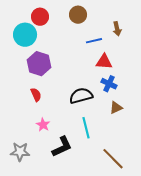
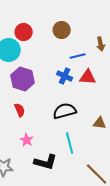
blue cross: (109, 84) -> (65, 76), moved
brown triangle: (116, 108) -> (100, 123), turned 32
black L-shape: (62, 147) -> (46, 162), turned 40

